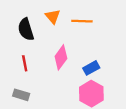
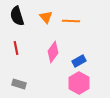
black semicircle: (26, 29) -> (17, 16), moved
red line: (25, 63) -> (16, 48), moved

